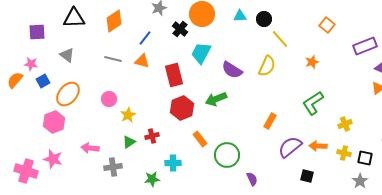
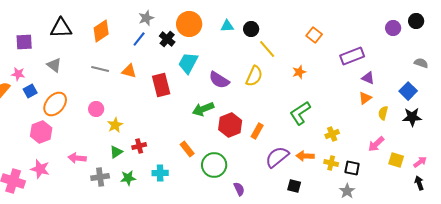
blue line: (145, 38) -> (139, 39), moved
red hexagon: (182, 108) -> (230, 125), moved
green star: (152, 179) -> (128, 178), moved

